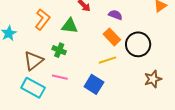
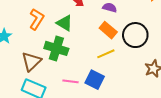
green triangle: (70, 26) -> (65, 23), turned 30
green cross: (59, 50) -> (56, 48), size x1.6
pink line: (60, 77) -> (70, 81), moved

